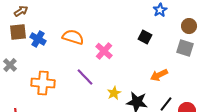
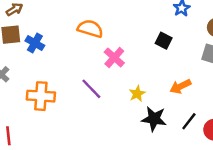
orange semicircle: (73, 37) -> (90, 29), moved
yellow star: (114, 93) -> (137, 94), moved

